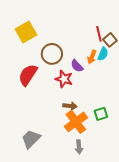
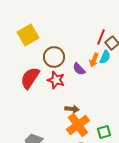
red line: (99, 34) -> (101, 37), turned 35
red star: (64, 79) -> (56, 80), moved
green square: (101, 114) -> (104, 132), moved

